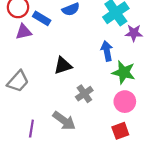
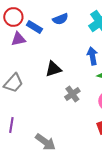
gray arrow: (64, 121) -> (45, 142), moved
purple line: (31, 129) -> (11, 125), moved

